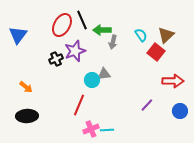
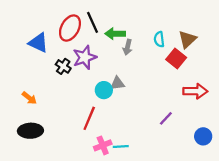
blue triangle: (18, 35) -> (38, 43), moved, turned -42
cyan semicircle: (141, 35) -> (159, 39), turned -152
black cross: (56, 59) -> (63, 66), turned -32
blue circle: (180, 111) -> (203, 136), moved

